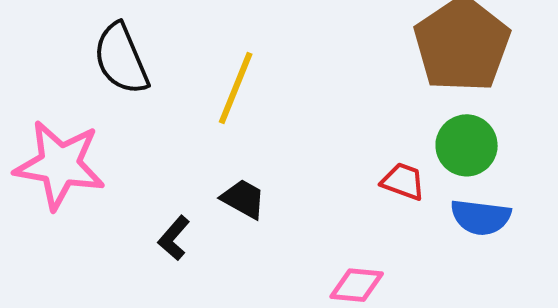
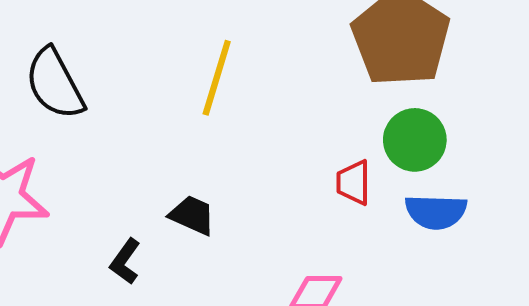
yellow line: (236, 88) -> (217, 78), moved
red trapezoid: (403, 181) -> (353, 183), turned -105

